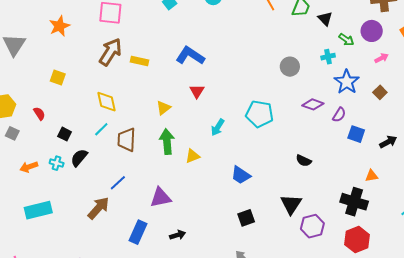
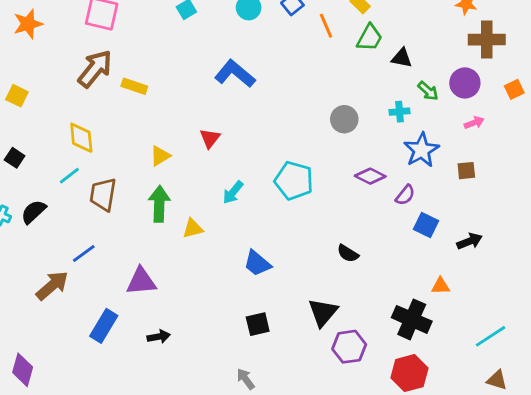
black triangle: (325, 19) -> (402, 58), turned -42
blue L-shape: (190, 56) -> (235, 74), moved
brown square: (380, 92) -> (466, 171), turned 32
black square: (65, 134) -> (15, 158), moved

